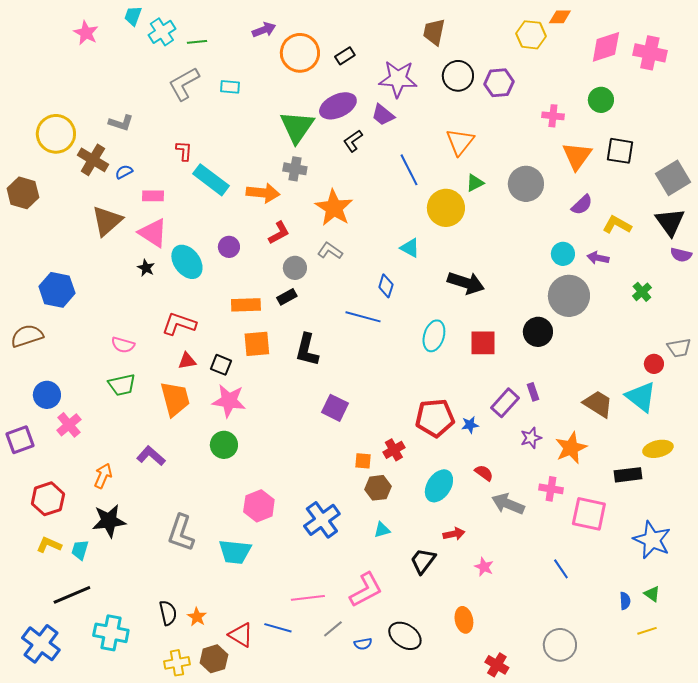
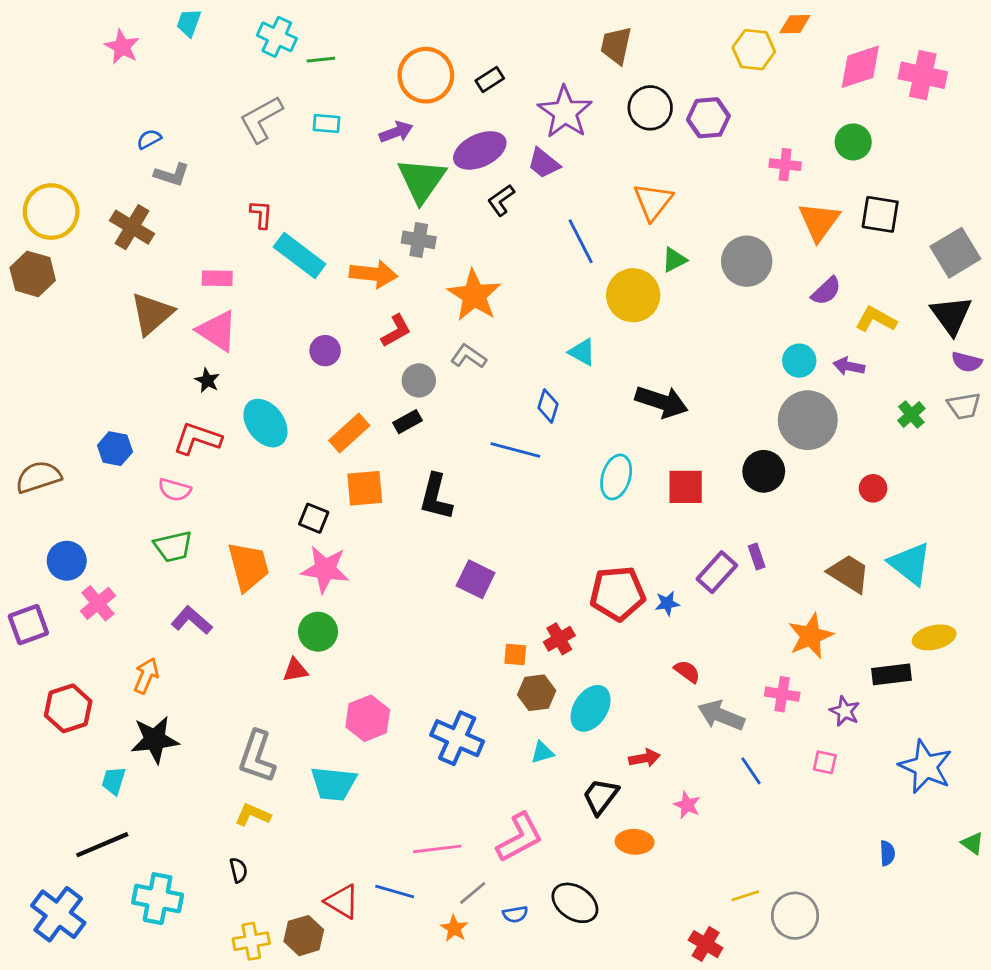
purple arrow: (264, 30) -> (396, 132), moved
cyan cross: (162, 32) -> (277, 37), moved, turned -32
green line: (197, 42) -> (321, 60), moved
purple star: (398, 79) -> (565, 112), turned 30
yellow circle: (56, 134) -> (51, 212), moved
blue semicircle: (124, 172) -> (149, 139), moved
cyan ellipse: (187, 262) -> (265, 423), moved
blue hexagon: (57, 290) -> (115, 449), moved, size x0.7
orange rectangle: (246, 305) -> (349, 433), turned -40
red L-shape: (179, 324) -> (197, 439), moved
gray trapezoid: (679, 348) -> (964, 406), moved
red triangle: (187, 361) -> (295, 670), moved
red circle: (654, 364) -> (873, 488), moved
purple star: (531, 438) -> (845, 711), moved, turned -30
purple L-shape: (151, 456) -> (192, 620), moved
cyan ellipse: (439, 486) -> (591, 708), moved
pink square: (589, 514) -> (825, 762), moved, size x0.5
blue cross: (322, 520) -> (457, 738), turned -30
yellow L-shape: (49, 545) -> (253, 815), moved
blue line: (561, 569) -> (751, 771), moved
green triangle: (652, 594) -> (972, 843), moved
black semicircle: (168, 613) -> (238, 870), size x0.7
orange star: (197, 617) -> (454, 928), moved
orange ellipse: (464, 620) -> (635, 842), moved, turned -75
yellow line: (647, 631) -> (745, 896), moved

